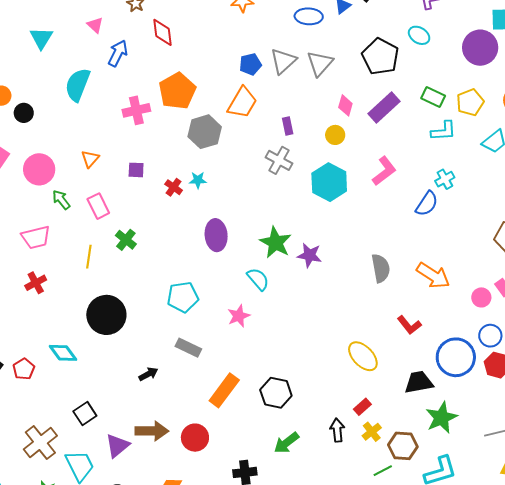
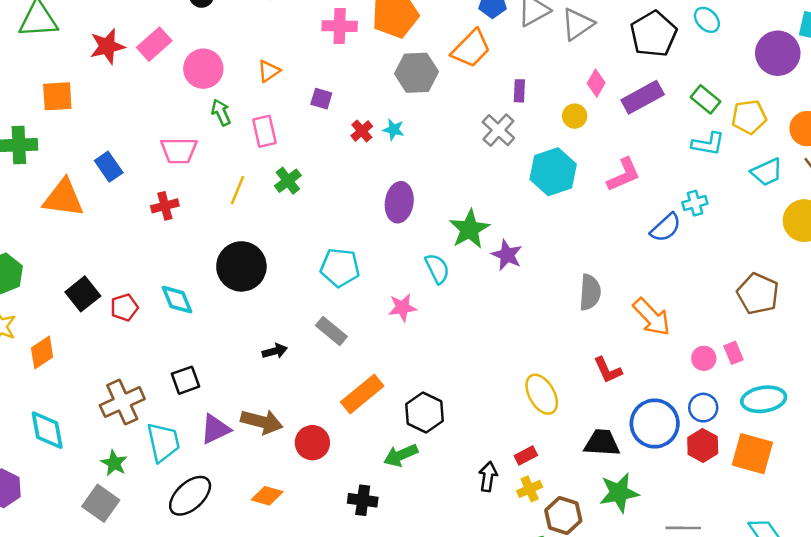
green arrow: (286, 443) -> (401, 455), moved

